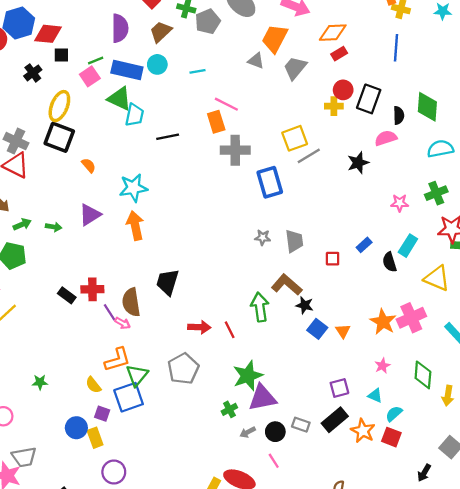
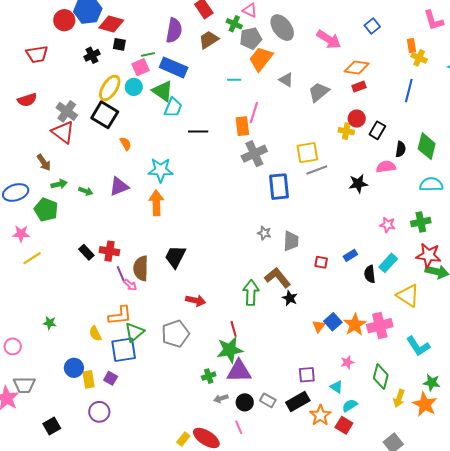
orange trapezoid: (275, 39) -> (261, 59), moved
cyan circle: (157, 64) -> (134, 87), moved
black rectangle: (369, 99) -> (377, 130), size x0.7
pink line: (226, 104) -> (254, 113), turned 70
gray cross: (235, 150) -> (254, 154), turned -35
blue square: (317, 329) -> (333, 322), moved
red line: (230, 330) -> (234, 329), moved
purple square: (102, 414) -> (111, 378), moved

